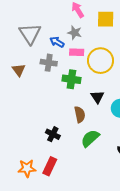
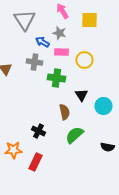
gray triangle: (30, 34) -> (24, 20), moved
yellow circle: (100, 61) -> (84, 60), size x0.7
orange star: (27, 168) -> (13, 150), moved

